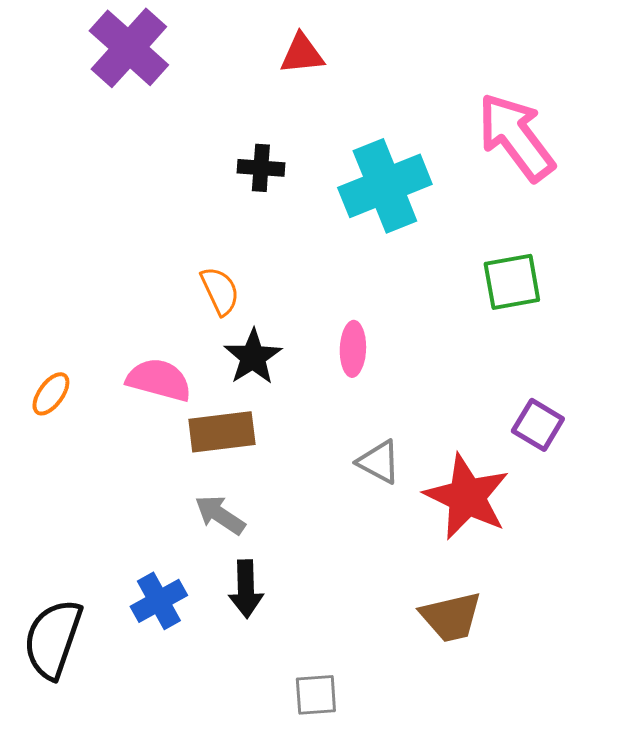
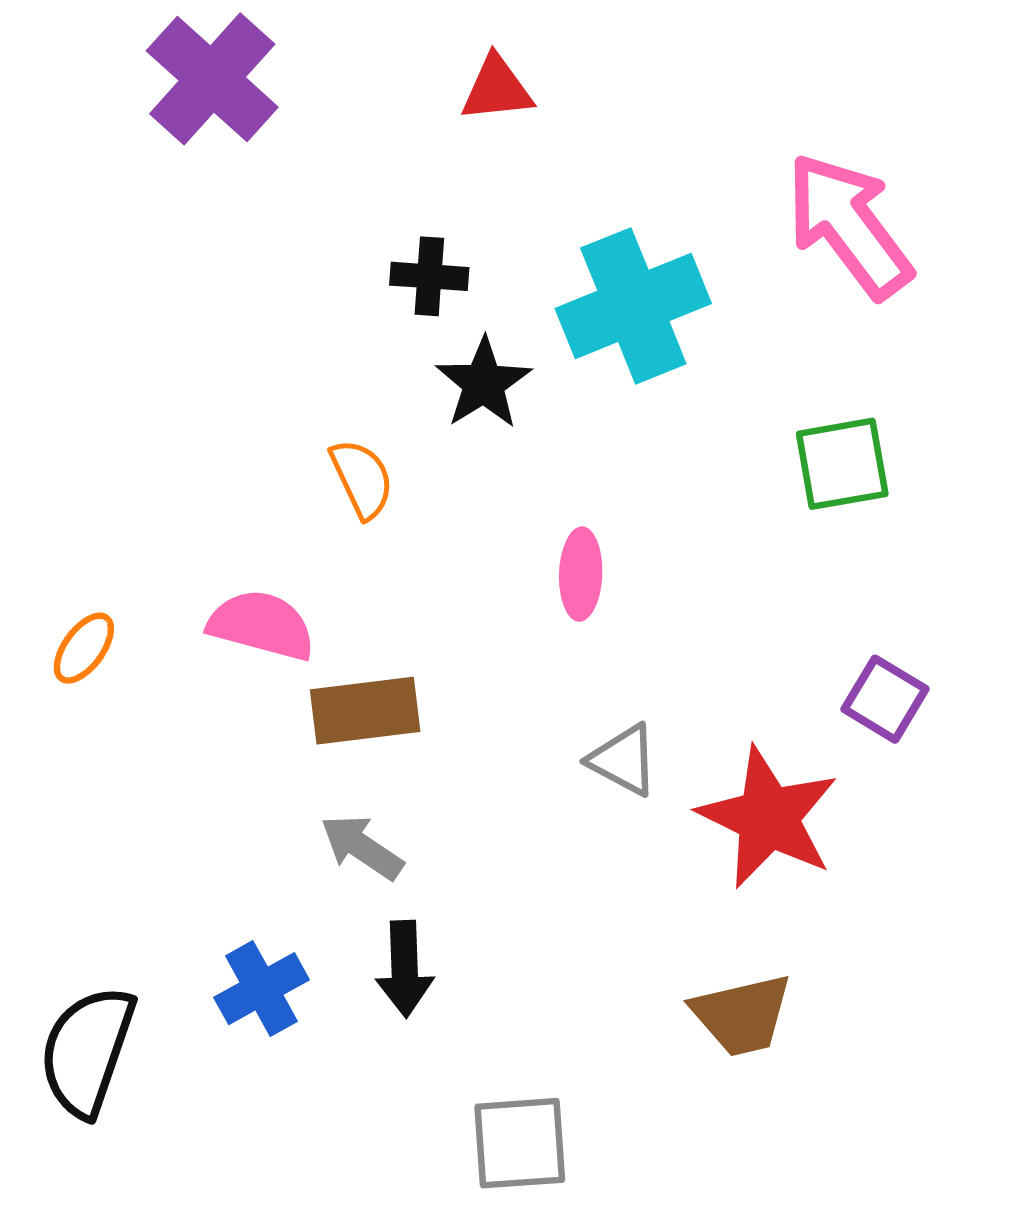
black star: (253, 357) -> (484, 383), moved
gray square: (316, 695) -> (520, 1143), size x1.4

